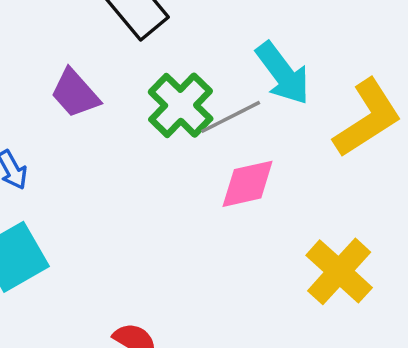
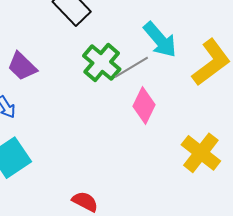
purple trapezoid: (75, 93) -> (22, 66), moved
pink diamond: (248, 184) -> (144, 105), turned -48

